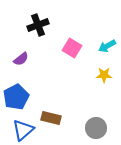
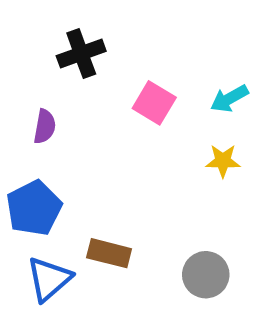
purple semicircle: (21, 59) -> (45, 127), turned -42

